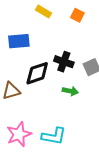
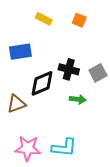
pink star: (19, 134) -> (28, 148), turned 30

